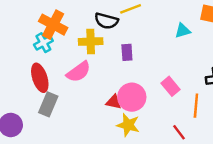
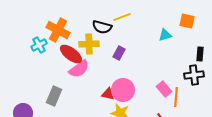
cyan cross: (43, 43) -> (39, 45), moved
purple rectangle: (127, 52) -> (119, 53), turned 32
red ellipse: (40, 78) -> (71, 54), moved, turned -35
pink rectangle: (171, 86) -> (164, 89), moved

